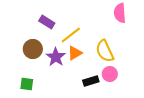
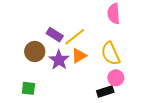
pink semicircle: (120, 13) -> (114, 14), moved
purple rectangle: (47, 22) -> (55, 35), moved
black rectangle: (91, 81) -> (105, 91), moved

